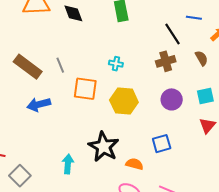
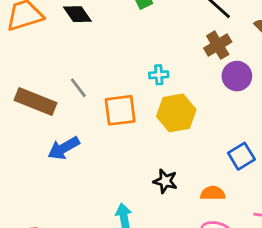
cyan cross: (116, 64) -> (159, 75), moved
purple circle: (172, 99) -> (237, 76), moved
black star: (104, 147) -> (165, 181), size x0.6

